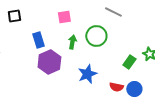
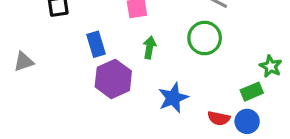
green circle: (96, 36) -> (205, 38), moved
green rectangle: (129, 62) -> (252, 92), moved, turned 32

